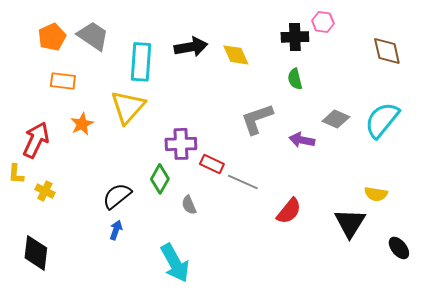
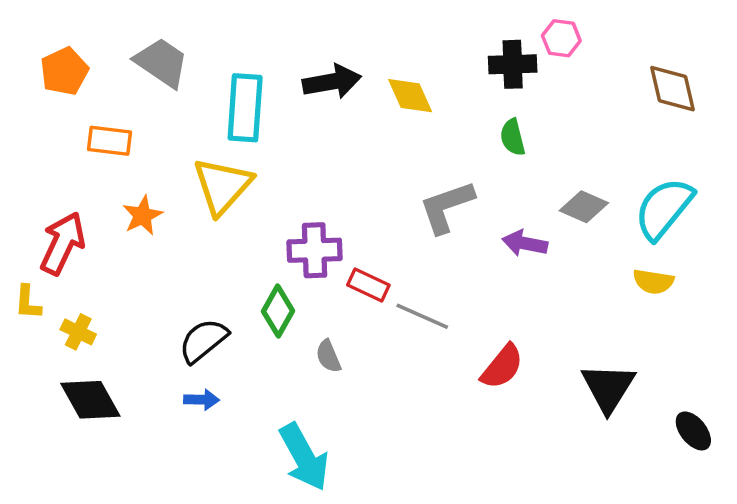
orange pentagon: (52, 37) -> (64, 71), moved
yellow semicircle: (376, 194) -> (653, 282), moved
blue arrow: (116, 230) -> (202, 400), turned 72
black diamond: (36, 253) -> (90, 400), moved, turned -36

